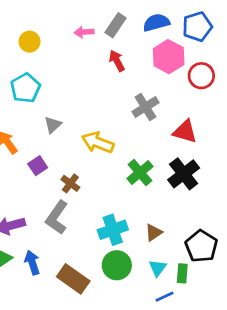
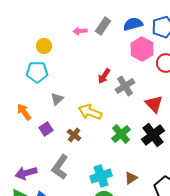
yellow circle: (30, 42) -> (44, 46), moved
red arrow: (117, 61) -> (104, 76), moved, turned -119
cyan pentagon: (25, 88) -> (37, 72), turned 30
red triangle: (185, 132) -> (154, 104), turned 30
brown cross: (70, 183) -> (74, 135), moved

